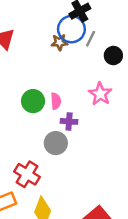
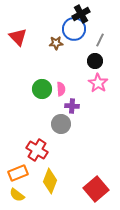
gray line: (91, 39) -> (100, 40), moved
brown star: (59, 42) -> (56, 43), moved
black circle: (113, 56) -> (95, 61), moved

